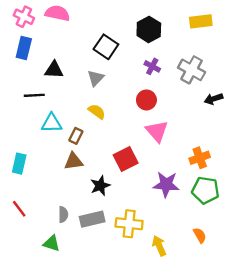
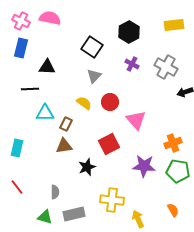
gray triangle: (96, 78) -> (94, 76), moved
red circle: (146, 100) -> (110, 102), moved
gray rectangle: (92, 219) -> (74, 214), moved

